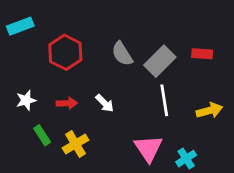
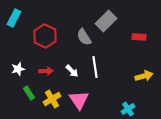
cyan rectangle: (20, 26) -> (14, 18), turned -42
gray rectangle: (160, 61) -> (106, 21), moved
white line: (164, 100) -> (95, 67), moved
pink triangle: (148, 148) -> (79, 100), moved

